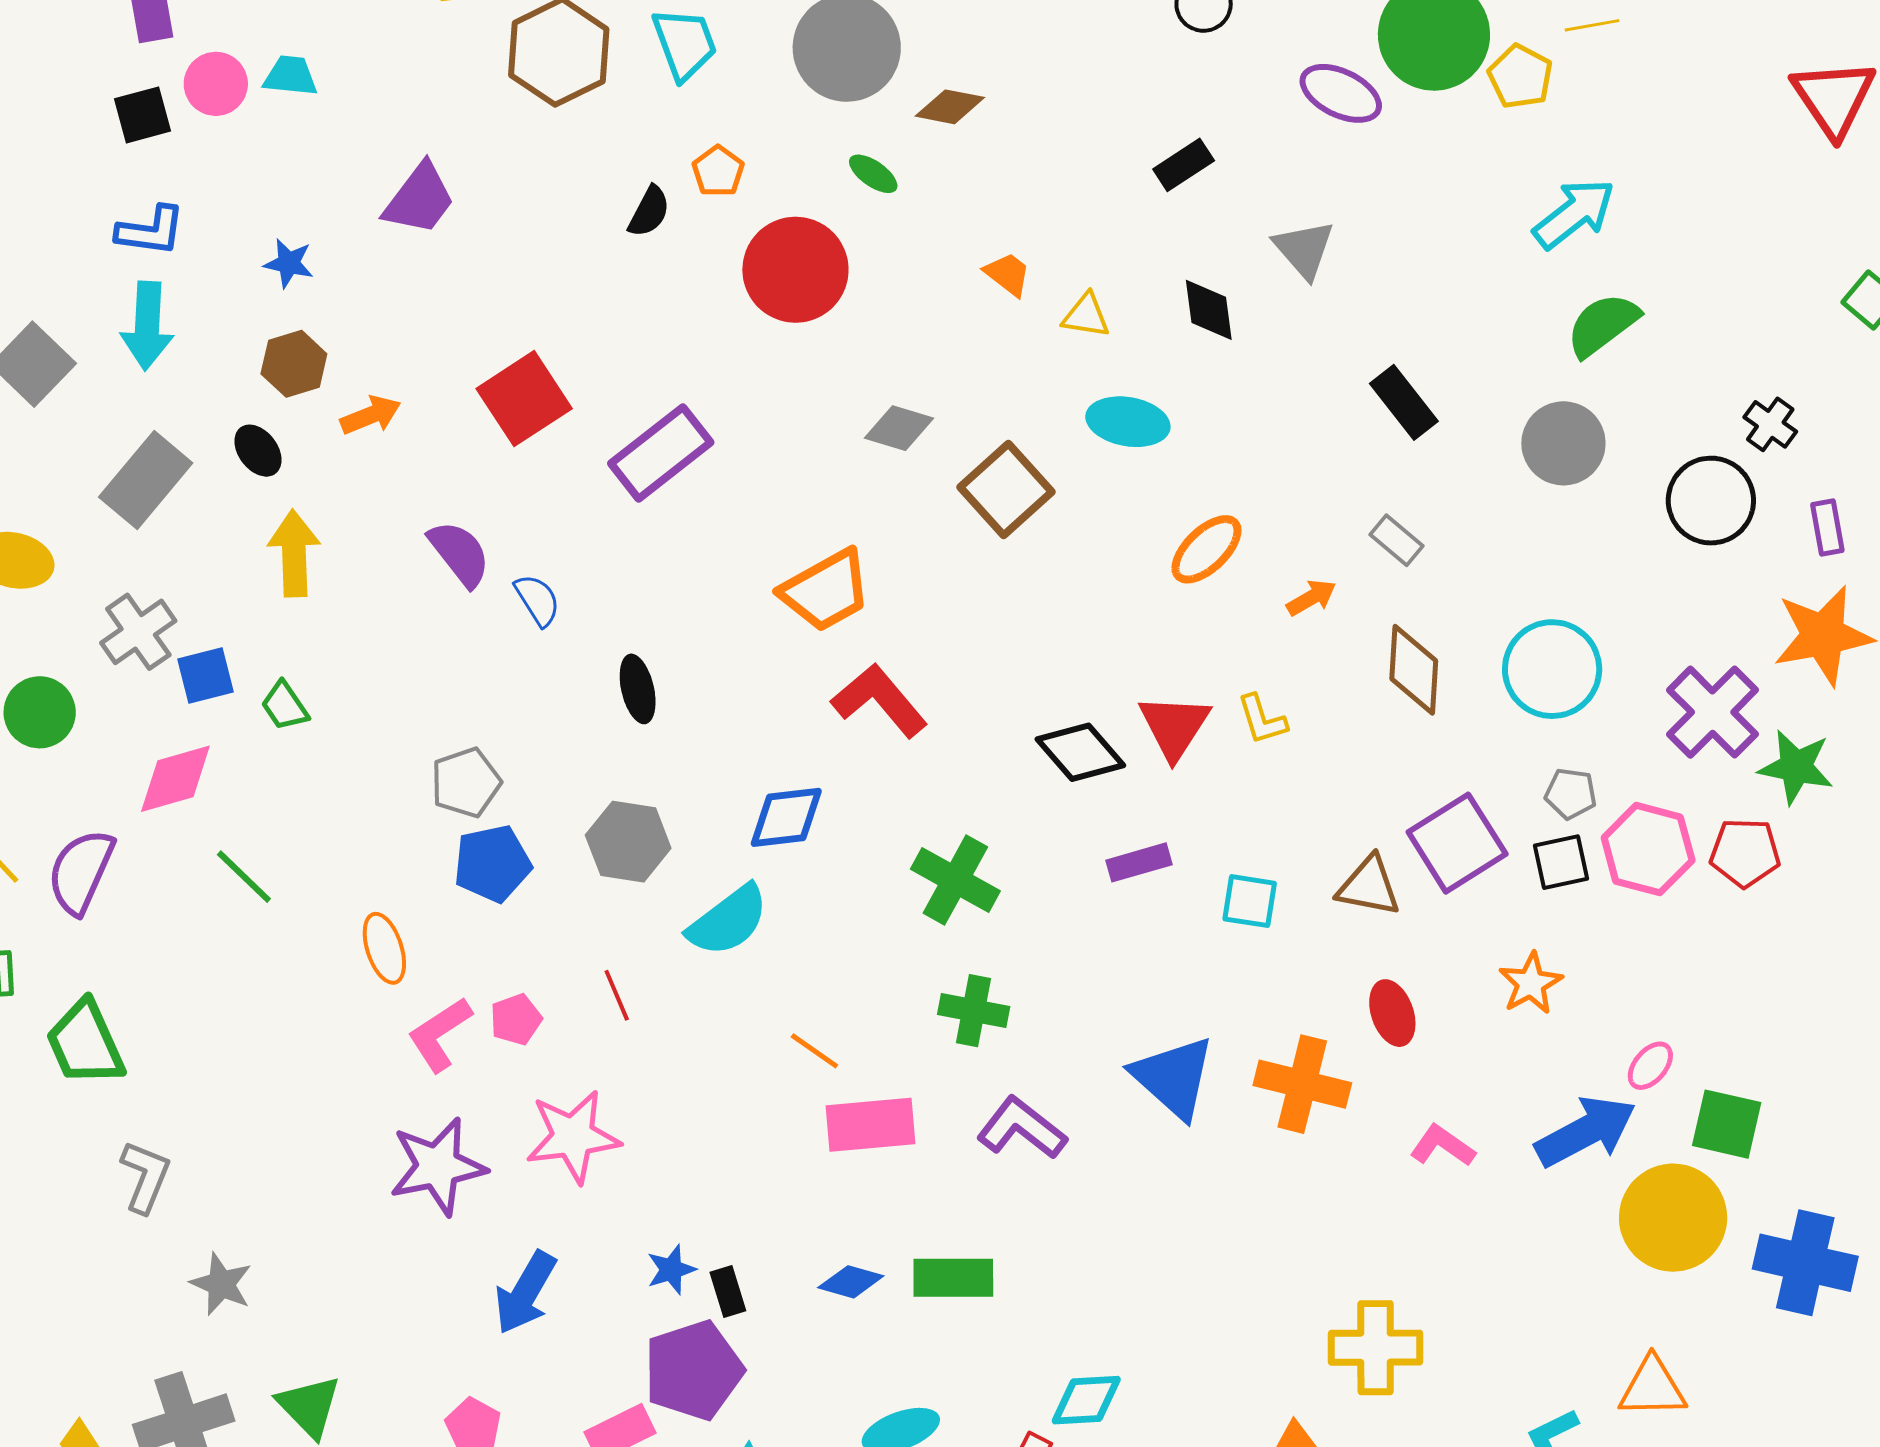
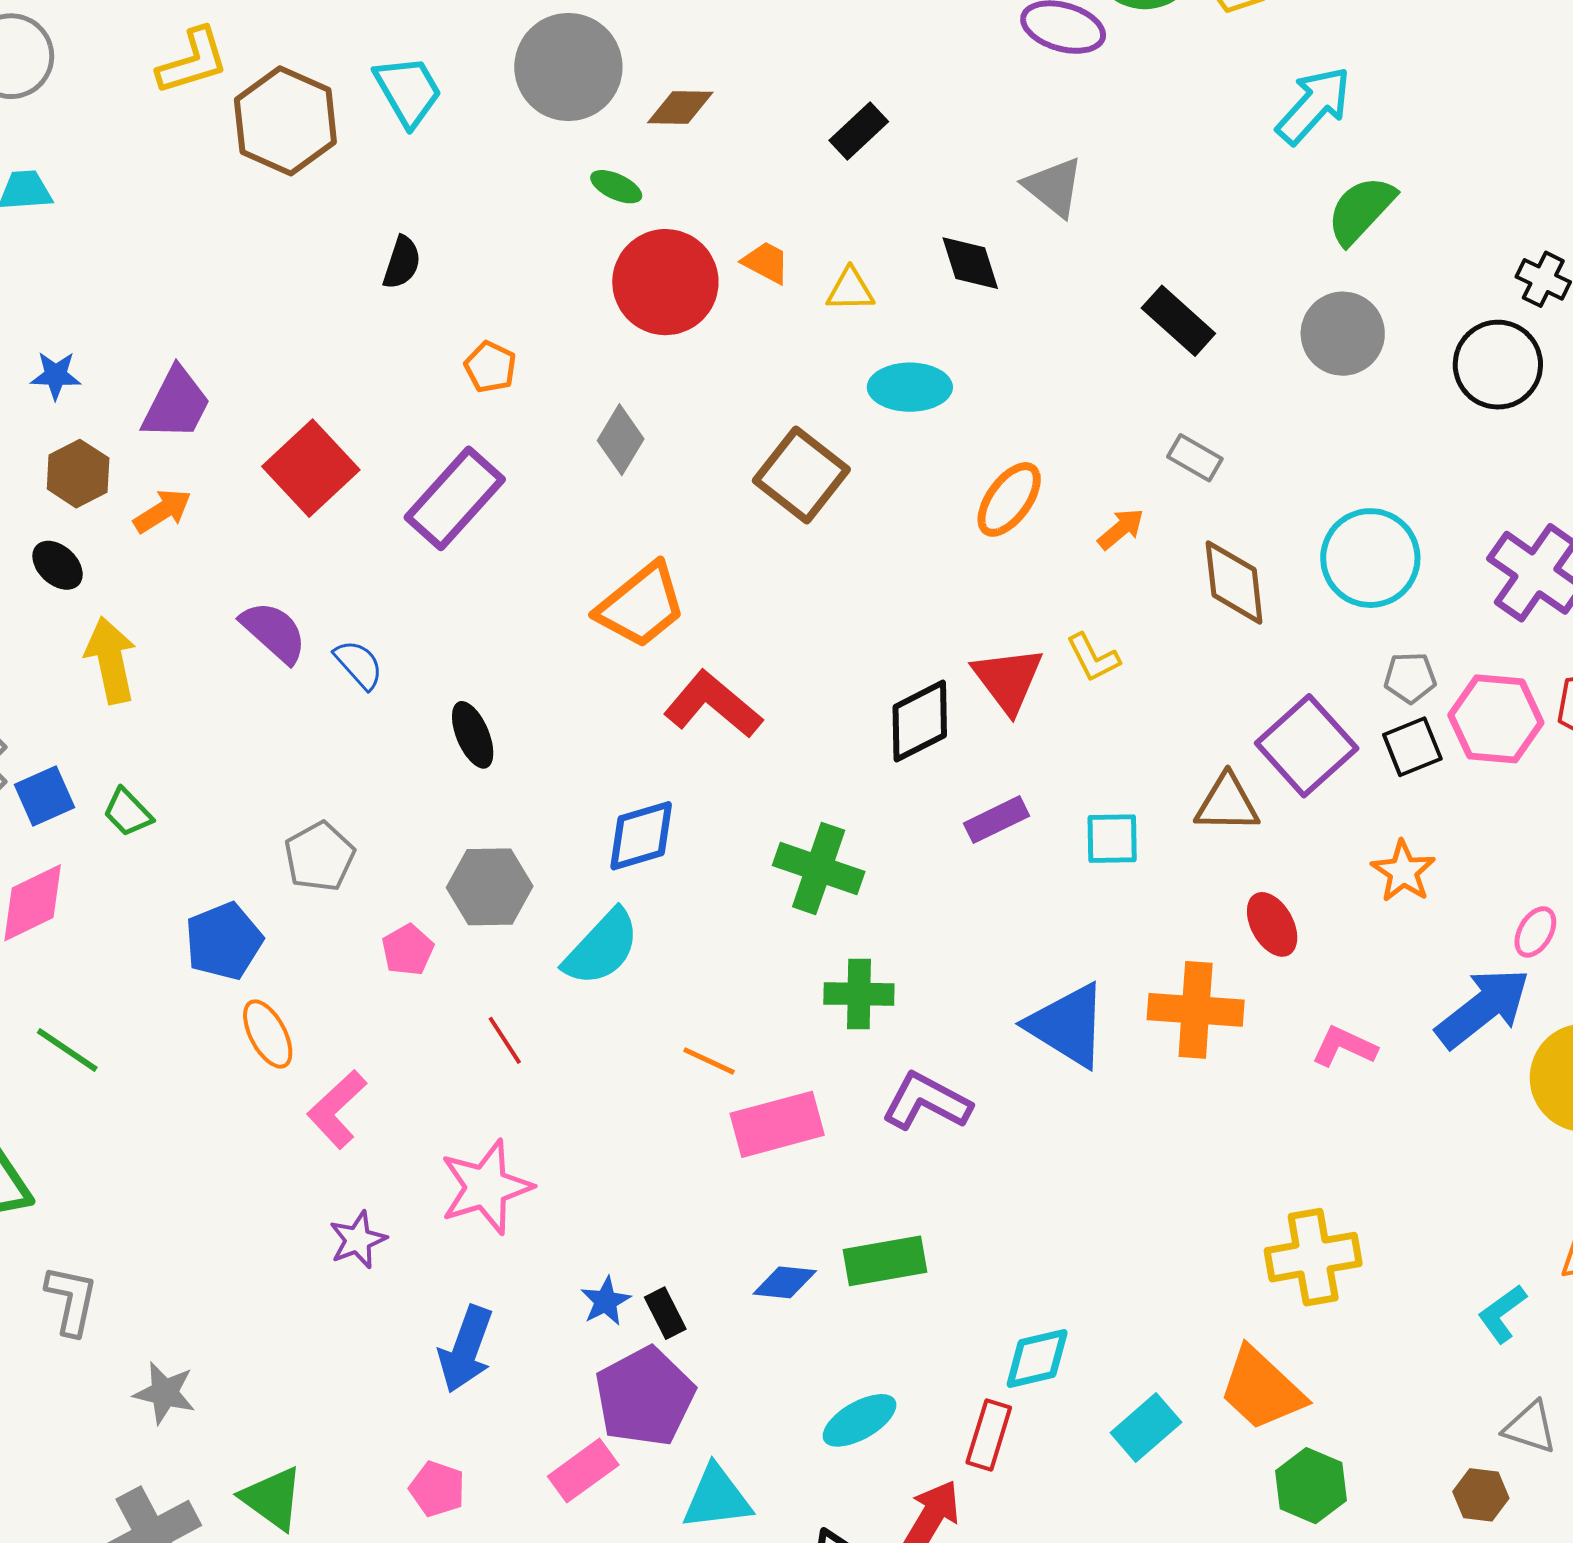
black rectangle: (1184, 165) -> (859, 131), moved
orange pentagon: (718, 171) -> (490, 367), moved
purple trapezoid: (419, 199) -> (176, 404), moved
red circle: (795, 270) -> (665, 282), moved
gray diamond: (899, 428) -> (621, 440), moved, turned -66
black diamond: (1080, 752) -> (920, 721), turned -66
blue pentagon: (492, 863) -> (224, 941), moved
green line: (244, 877) -> (67, 1050), moved
pink pentagon: (516, 1019) -> (408, 950), moved
purple star: (438, 1166) -> (358, 1240), size x0.6

